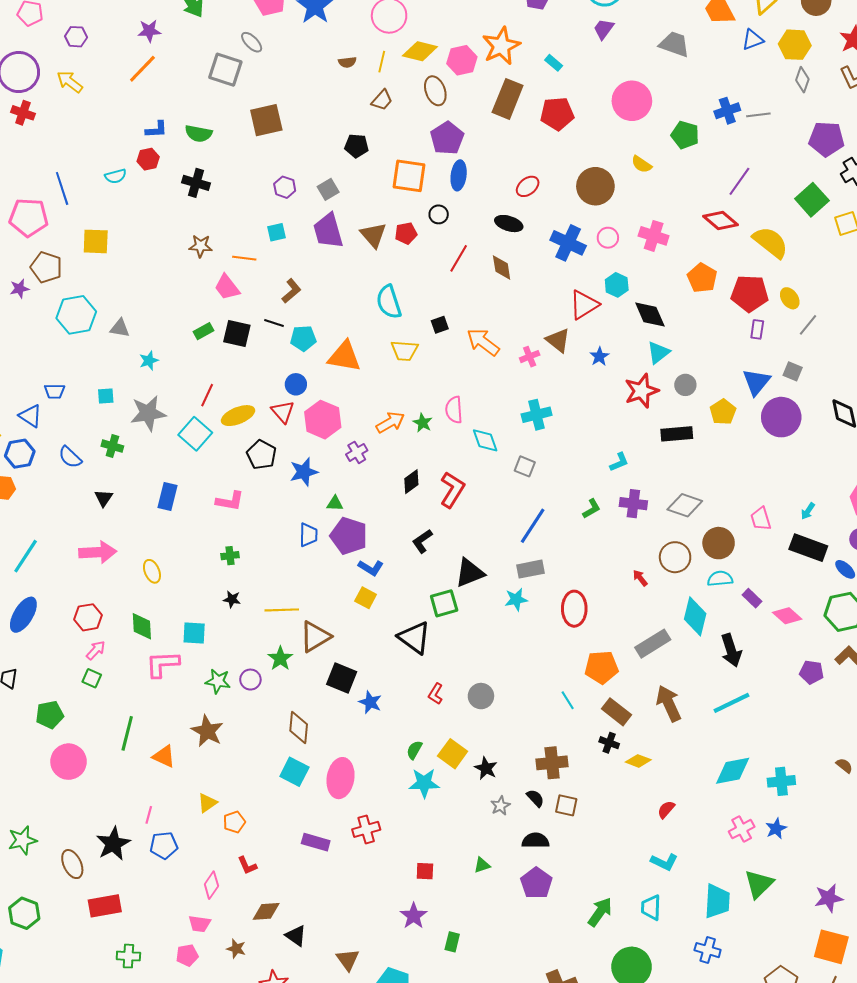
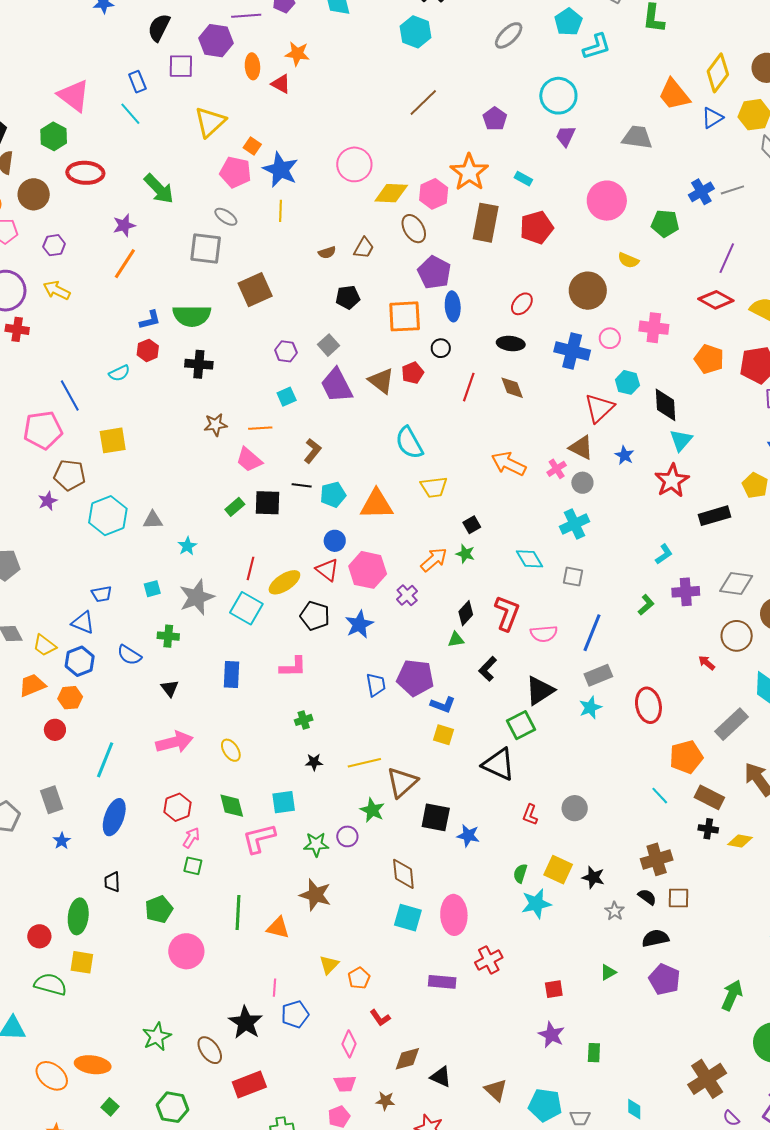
brown semicircle: (347, 62) -> (327, 253), moved
yellow line: (382, 62) -> (281, 211), moved
green semicircle: (199, 133) -> (192, 316), size x1.4
black diamond: (650, 315) -> (665, 405), turned 32
black square: (440, 325) -> (472, 525), moved
gray circle: (685, 385) -> (582, 483), moved
pink semicircle: (454, 410) -> (544, 634), moved, turned -80
green triangle: (335, 503) -> (456, 640), moved

